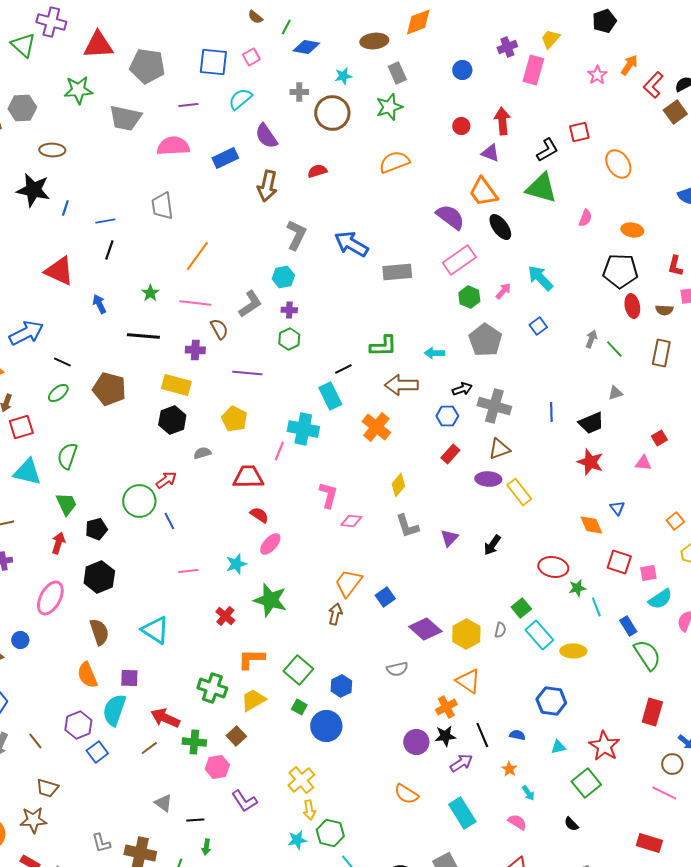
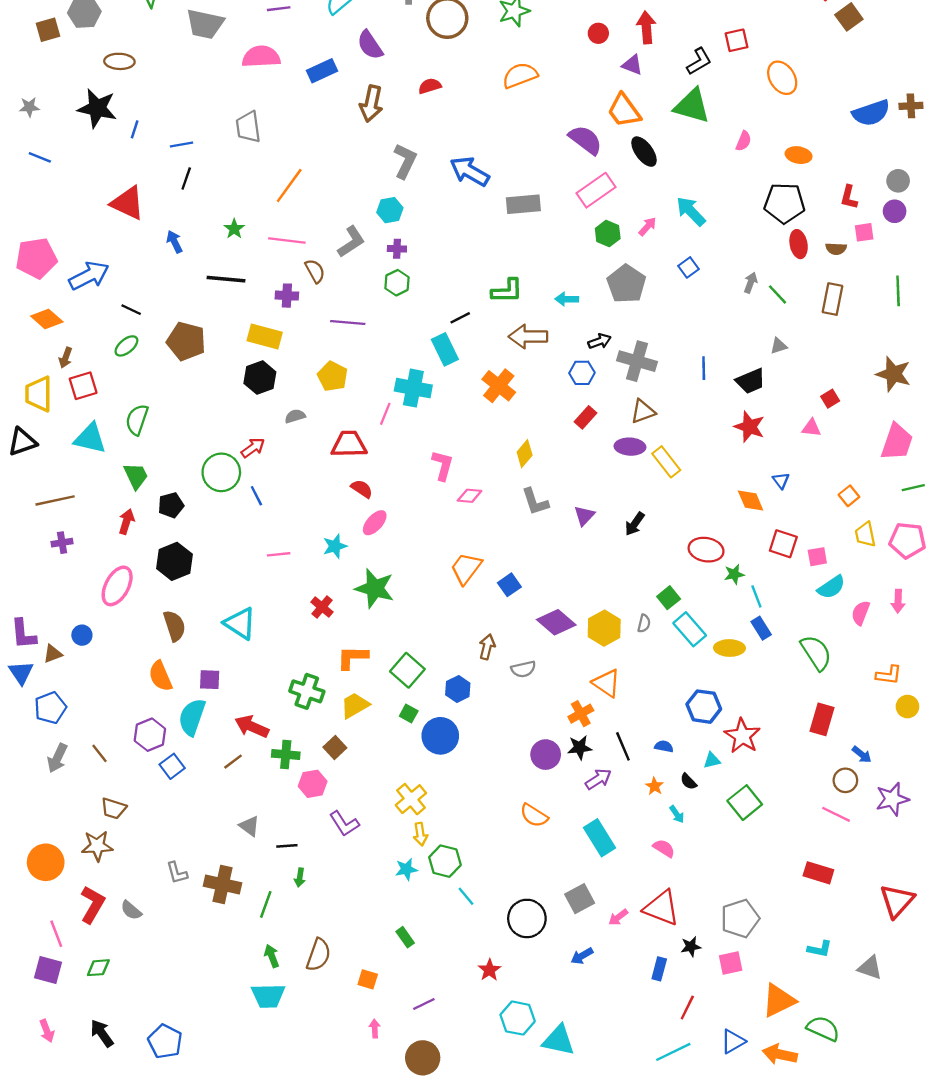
brown arrow: (335, 614) -> (487, 647), moved
blue rectangle: (628, 626) -> (761, 628), moved
red star: (604, 746) -> (742, 736), moved
black semicircle: (571, 824) -> (688, 781), moved

